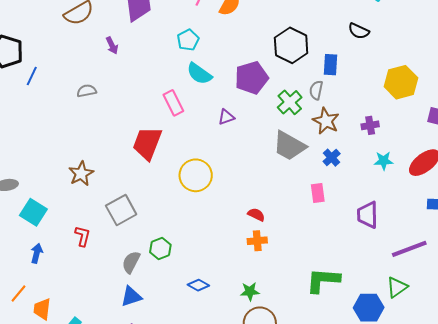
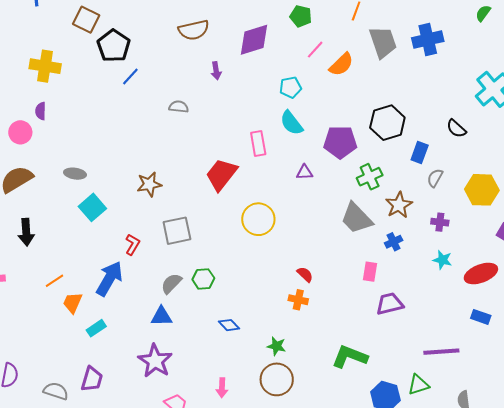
gray semicircle: (316, 90) -> (435, 178), moved
purple trapezoid: (368, 215) -> (390, 304), moved, turned 60
blue arrow: (37, 253) -> (109, 279), moved, size x1.8

